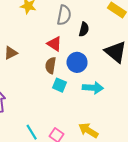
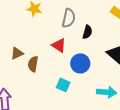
brown semicircle: (51, 65) -> (33, 64), moved
cyan arrow: (93, 88) -> (107, 92), moved

